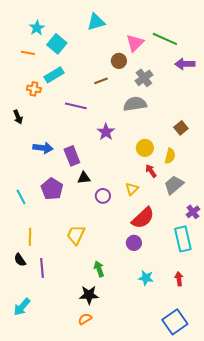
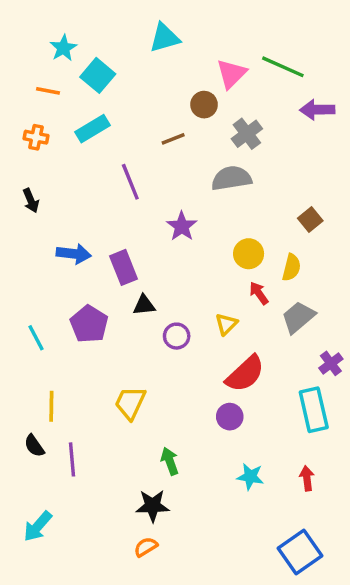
orange cross: (34, 89) -> (36, 137), moved
purple line: (76, 106) -> (130, 182), turned 55

